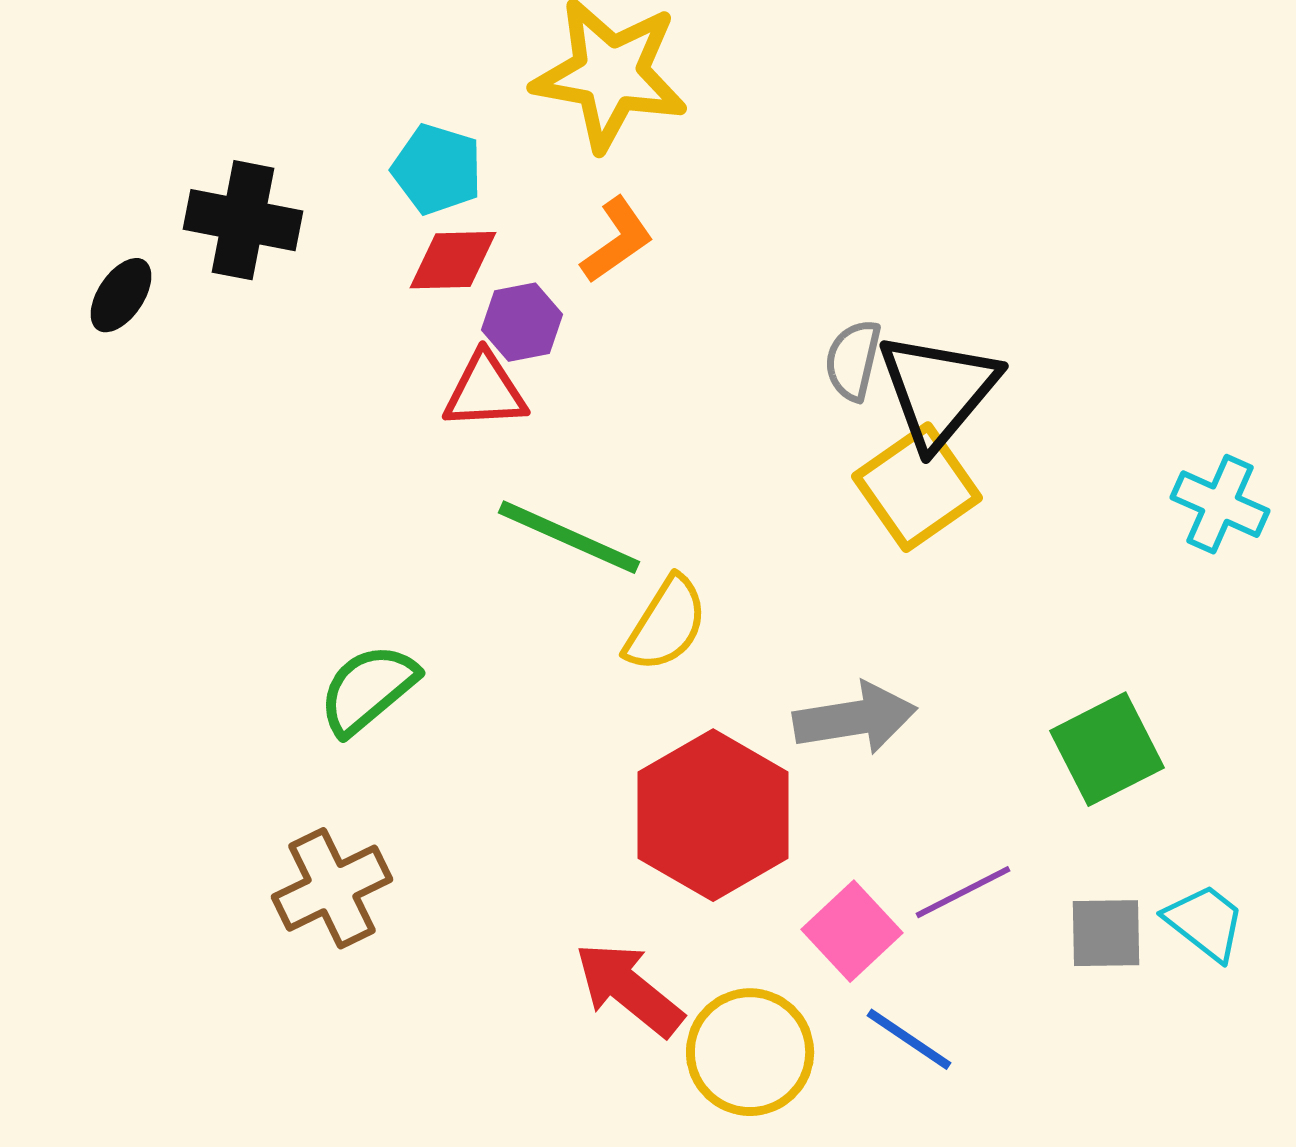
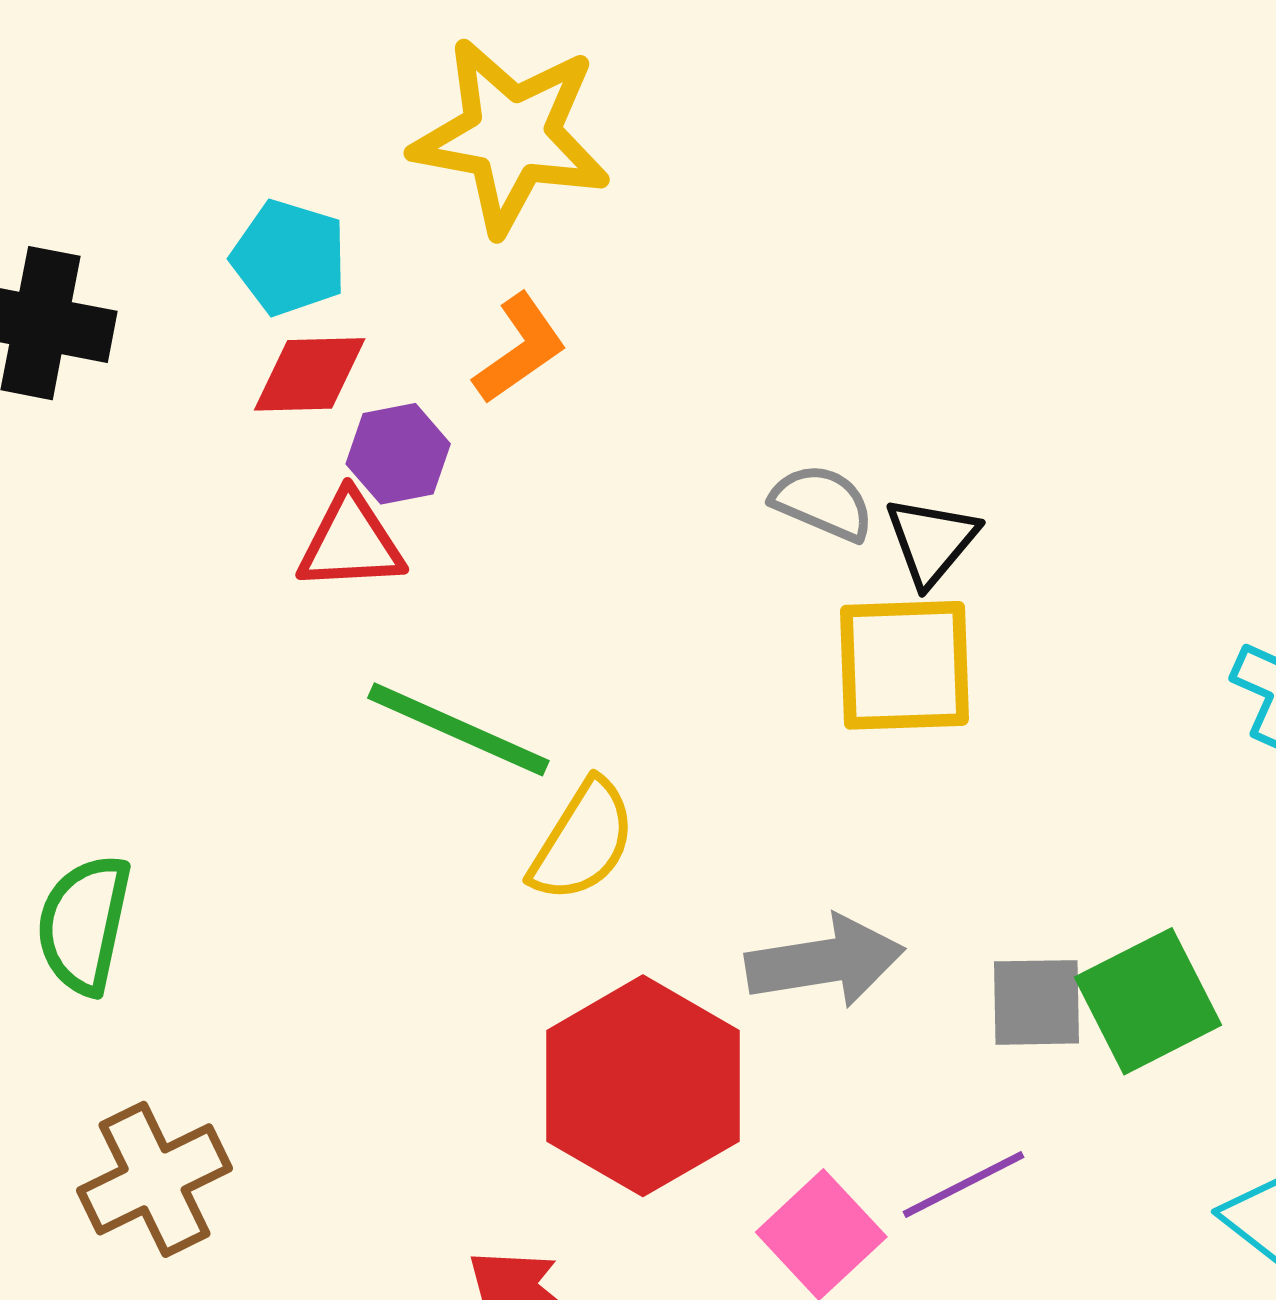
gray semicircle: (853, 360) -> (822, 503), turned 100
black triangle: (938, 390) -> (931, 541), size x0.6
yellow square: (917, 487) -> (904, 665), turned 33
green semicircle: (368, 689) -> (84, 924), moved, turned -38
gray square: (1106, 933) -> (1036, 1002), moved

